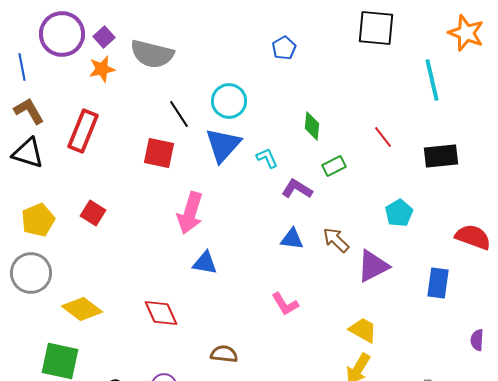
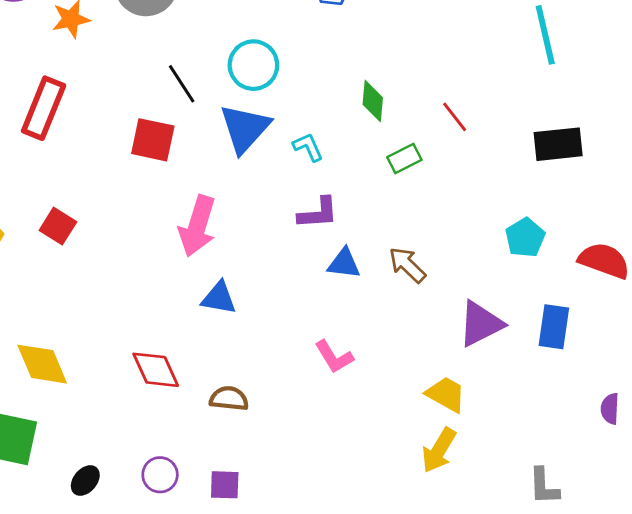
red line: (383, 137) -> (455, 117), moved
purple L-shape: (297, 189) -> (318, 213), moved, turned 144
cyan pentagon: (399, 213) -> (525, 238), moved
purple triangle: (373, 266) -> (481, 324), moved
yellow diamond: (82, 309) -> (42, 364), turned 30
brown semicircle: (224, 354) -> (229, 399), moved

